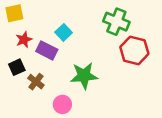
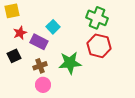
red hexagon: (134, 50) -> (99, 46), moved
brown cross: (36, 82) -> (40, 66), moved, turned 32
pink circle: (62, 104) -> (43, 85), moved

